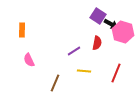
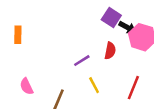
pink semicircle: (29, 60) -> (26, 86), moved
yellow line: (84, 71) -> (94, 85), turned 56

